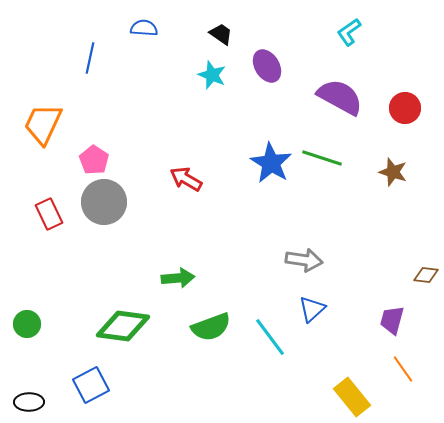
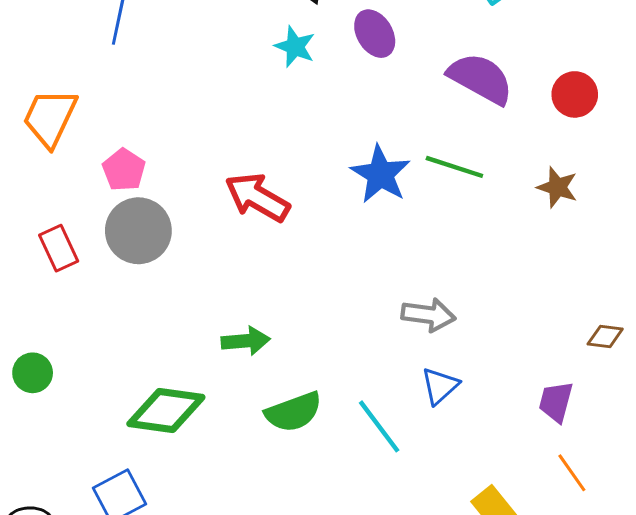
red arrow: (186, 179) -> (257, 197), size x1.4
green circle: (27, 324) -> (33, 373), moved

